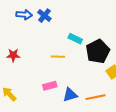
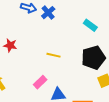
cyan rectangle: (75, 39) -> (90, 25), moved
pink rectangle: (50, 86) -> (40, 82), turned -40

